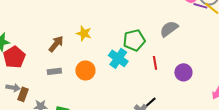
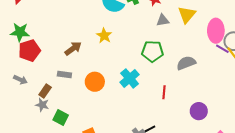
yellow star: (84, 33) -> (104, 36), moved
green pentagon: (134, 40) -> (152, 51), moved
purple circle: (183, 72) -> (199, 111), moved
brown rectangle: (23, 94) -> (45, 91), moved

